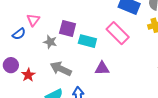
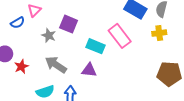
cyan rectangle: (87, 41) -> (96, 46), moved
purple triangle: (102, 68) -> (89, 70), moved

